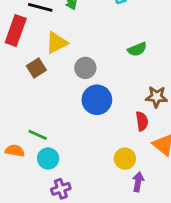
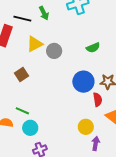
brown square: (36, 68) -> (21, 75), moved
gray circle: (85, 68) -> (54, 51), moved
blue circle: (97, 100) -> (83, 82), moved

